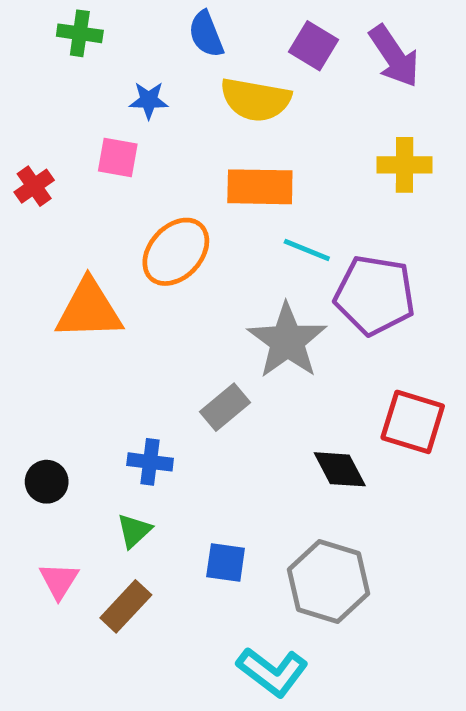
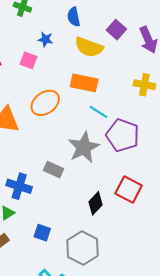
gray rectangle: (225, 407) -> (54, 170), turned 54
blue cross: (150, 462) -> (19, 186), size x1.4
black diamond: (340, 469) -> (95, 203), turned 60

